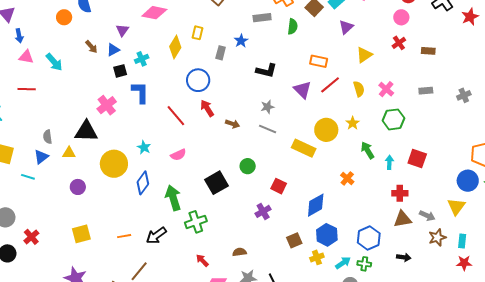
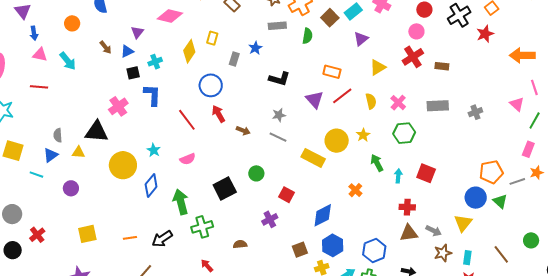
orange circle: (64, 17) -> (72, 23), moved
red cross: (399, 43) -> (413, 57), size x1.5
gray rectangle: (426, 91) -> (438, 106), size x1.5
purple circle: (78, 187) -> (71, 188), moved
brown semicircle: (239, 252) -> (240, 244), moved

